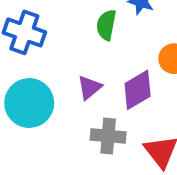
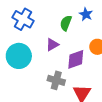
purple triangle: (89, 87) -> (52, 45), moved

